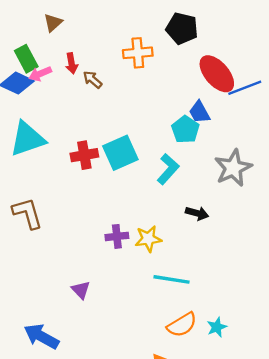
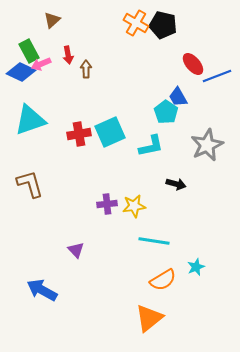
orange cross: (138, 53) -> (136, 23), moved, turned 35
red ellipse: (217, 74) -> (193, 64), size x0.7
brown arrow: (92, 80) -> (86, 69), turned 48
cyan L-shape: (168, 169) -> (151, 146), turned 36
cyan star: (217, 327) -> (196, 267), moved

